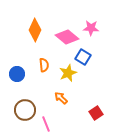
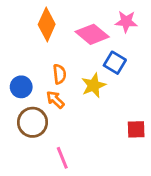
orange arrow: (61, 98) -> (55, 100), moved
brown circle: (25, 110) -> (33, 122), moved
red square: (96, 113) -> (136, 129), moved, turned 32

